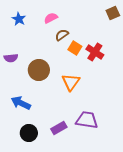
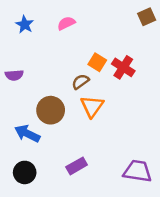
brown semicircle: (62, 35) -> (80, 82), moved
brown circle: (39, 70) -> (51, 110), moved
purple trapezoid: (87, 120) -> (138, 171), moved
black circle: (29, 133) -> (25, 172), moved

